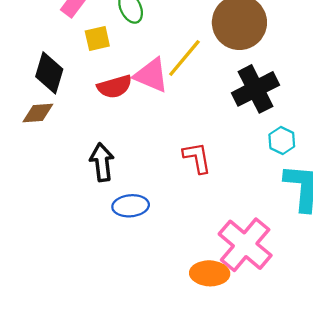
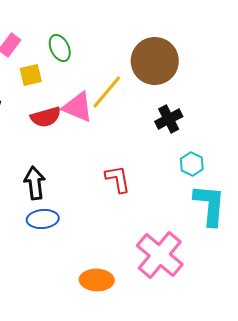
black cross: (255, 89) -> (169, 119), size x0.7
blue ellipse: (131, 206) -> (43, 219), moved
orange ellipse: (210, 273) -> (97, 280), moved

